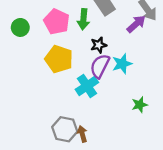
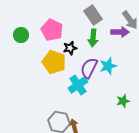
green arrow: (83, 19) -> (93, 38), moved
purple arrow: (136, 24) -> (120, 32), turned 42
black star: (99, 45) -> (70, 48), moved

